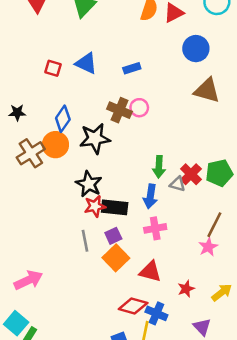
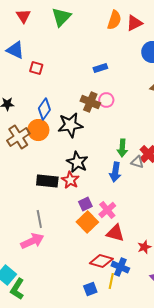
blue triangle: (86, 63) -> (15, 50), moved
black star: (89, 184) -> (77, 162), moved
red star: (95, 206) -> (70, 180), turned -30
black rectangle: (115, 207) -> (47, 181), moved
pink cross: (155, 228) -> (107, 210), moved, turned -30
gray line: (85, 241) -> (39, 219), moved
pink arrow: (28, 280) -> (32, 241), moved

